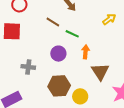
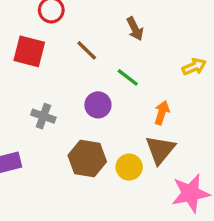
brown line: (53, 22) -> (87, 50), moved
orange arrow: (86, 52) -> (162, 113), moved
yellow circle: (80, 96) -> (129, 167), moved

